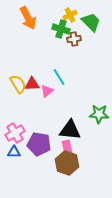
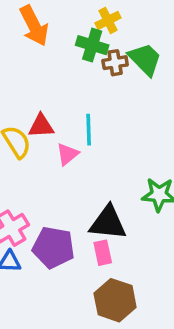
green trapezoid: (91, 22) -> (145, 59), moved
cyan line: (59, 77) -> (89, 130), turned 30
red triangle: (32, 84) -> (41, 126), moved
brown hexagon: (67, 163) -> (115, 300), moved

